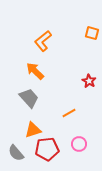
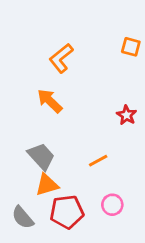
gray trapezoid: (29, 98) -> (41, 156), moved

